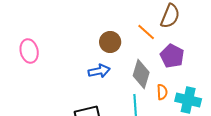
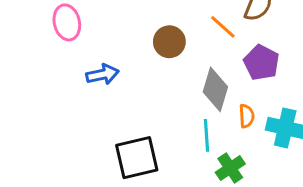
pink ellipse: (29, 51) -> (67, 22), moved
blue arrow: (99, 71) -> (103, 74), moved

